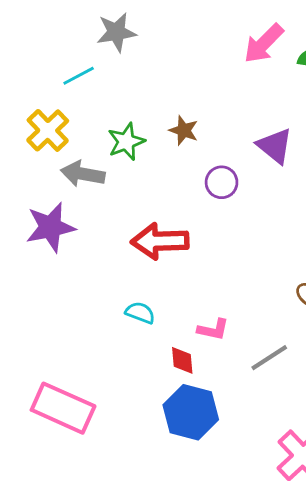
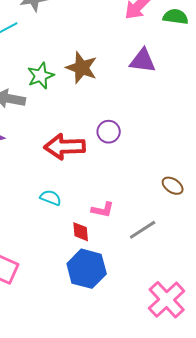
brown star: (184, 130) -> (82, 68), size x1.5
purple triangle: (275, 146) -> (143, 61), moved, turned -32
purple circle: (222, 182) -> (109, 132), moved

